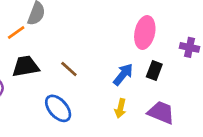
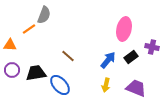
purple cross: (190, 47) -> (152, 47), moved
black trapezoid: (26, 66) -> (36, 73), moved
black rectangle: (154, 70) -> (131, 57), turned 32

